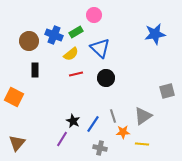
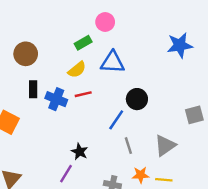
blue cross: (54, 35) -> (56, 99), moved
blue triangle: (100, 48) -> (112, 62), turned -40
black circle: (106, 78) -> (137, 99), moved
blue line: (93, 124) -> (116, 120), moved
orange star: (123, 132) -> (141, 175), moved

